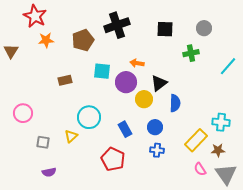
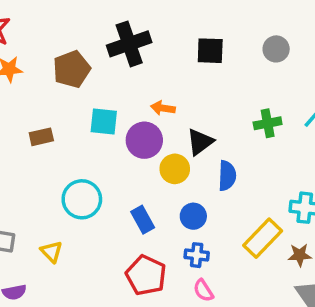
green cross: (191, 53) -> (268, 123), moved
yellow triangle: (71, 136) -> (51, 252), moved, turned -32
red pentagon: (113, 159) -> (146, 275), moved
pink semicircle: (200, 169) -> (203, 290), moved

